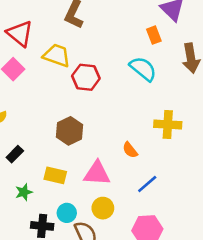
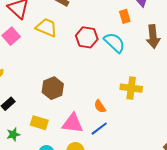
red hexagon: (86, 77) -> (87, 37), moved
blue line: (147, 184) -> (99, 129), moved

